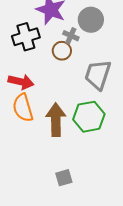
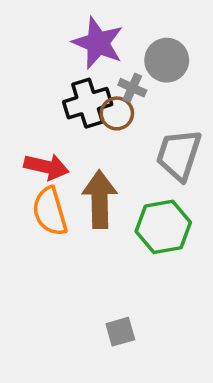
black cross: (26, 37) -> (88, 103), moved
brown arrow: (56, 120) -> (100, 199), moved

